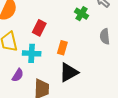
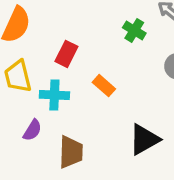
orange rectangle: (62, 48) -> (104, 86), turned -64
black triangle: (69, 72) -> (144, 139), moved

